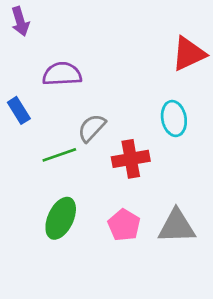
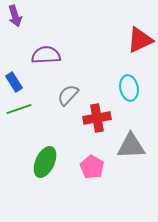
green line: (59, 155) -> (19, 109), moved
gray triangle: (177, 226) -> (131, 146), moved

